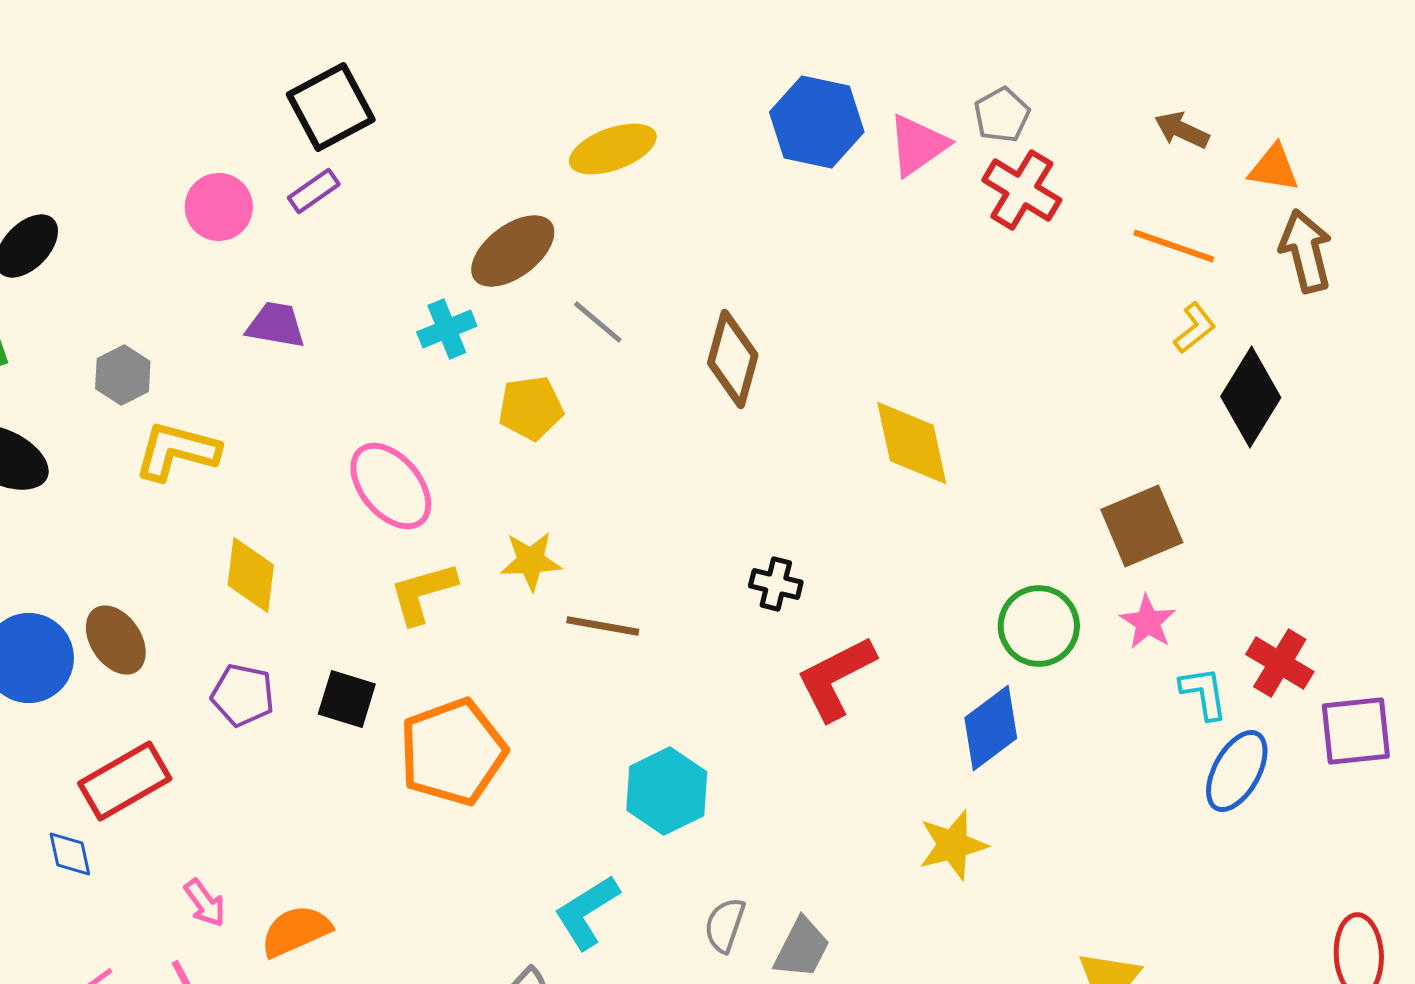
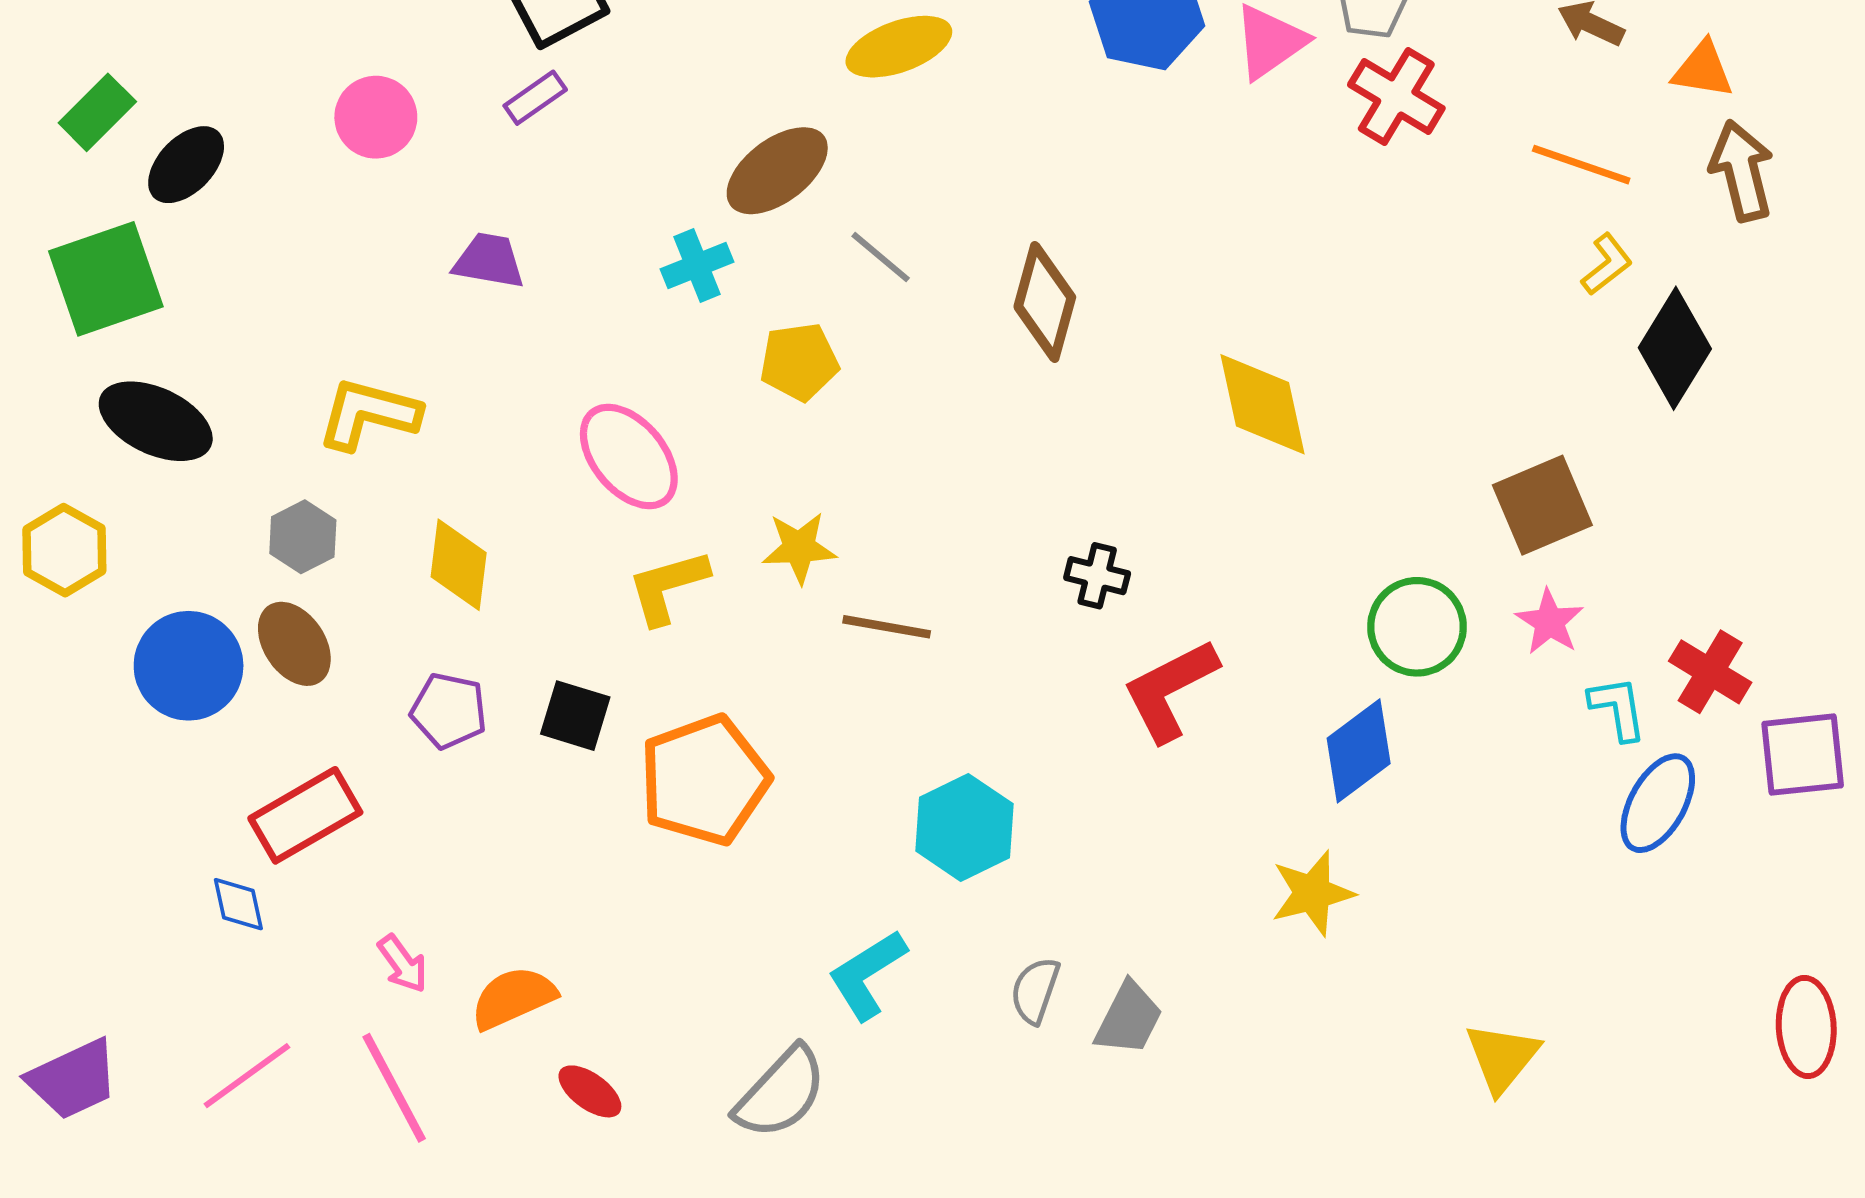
pink circle: (219, 207) -> (376, 117), moved
gray hexagon: (123, 375) -> (303, 537), moved

